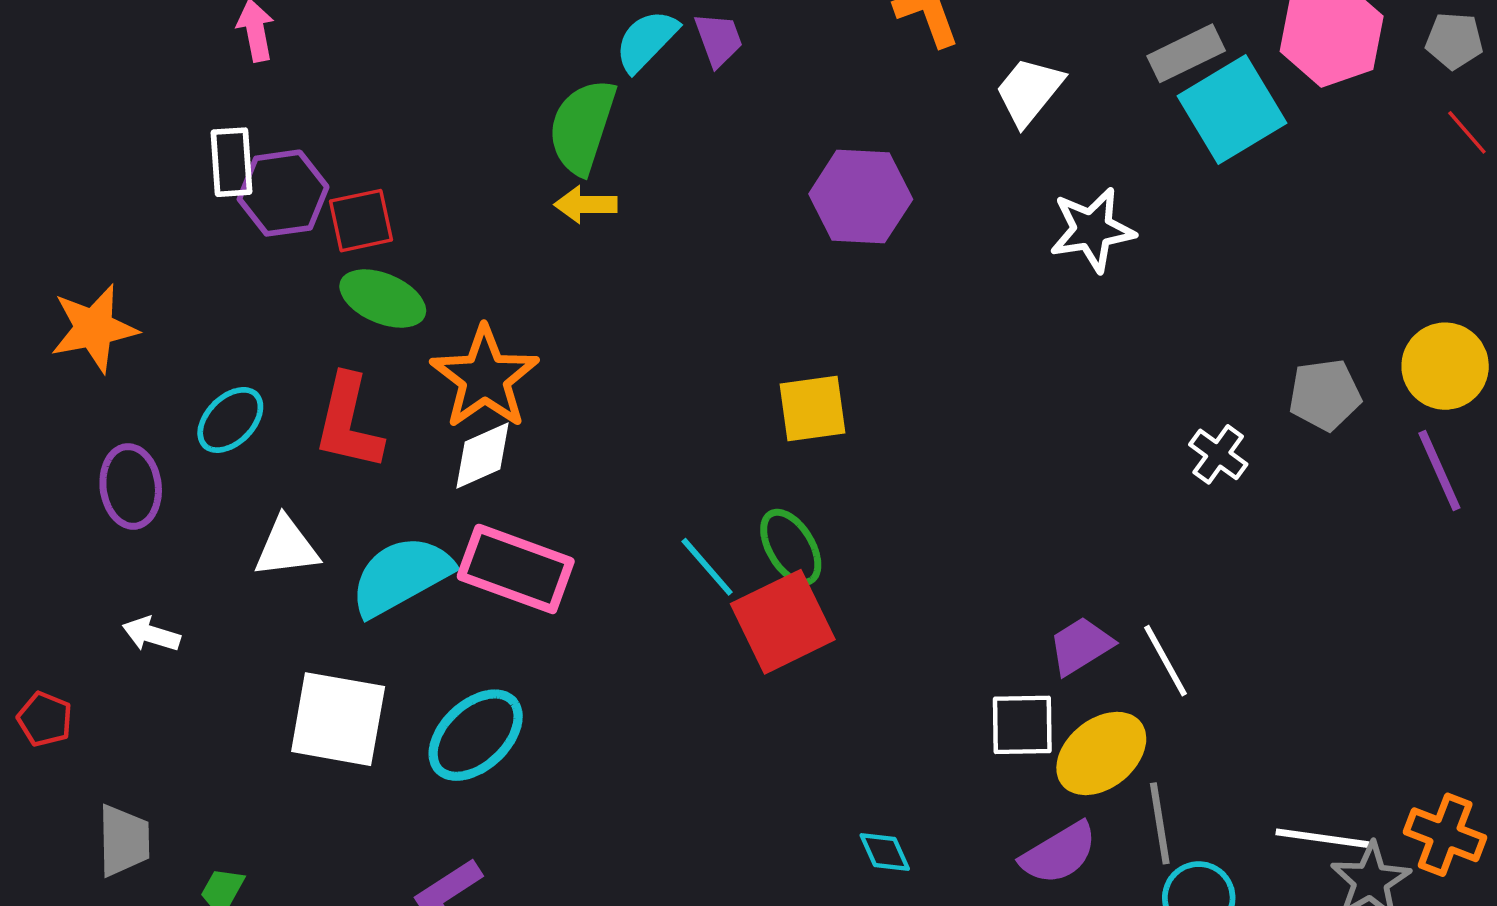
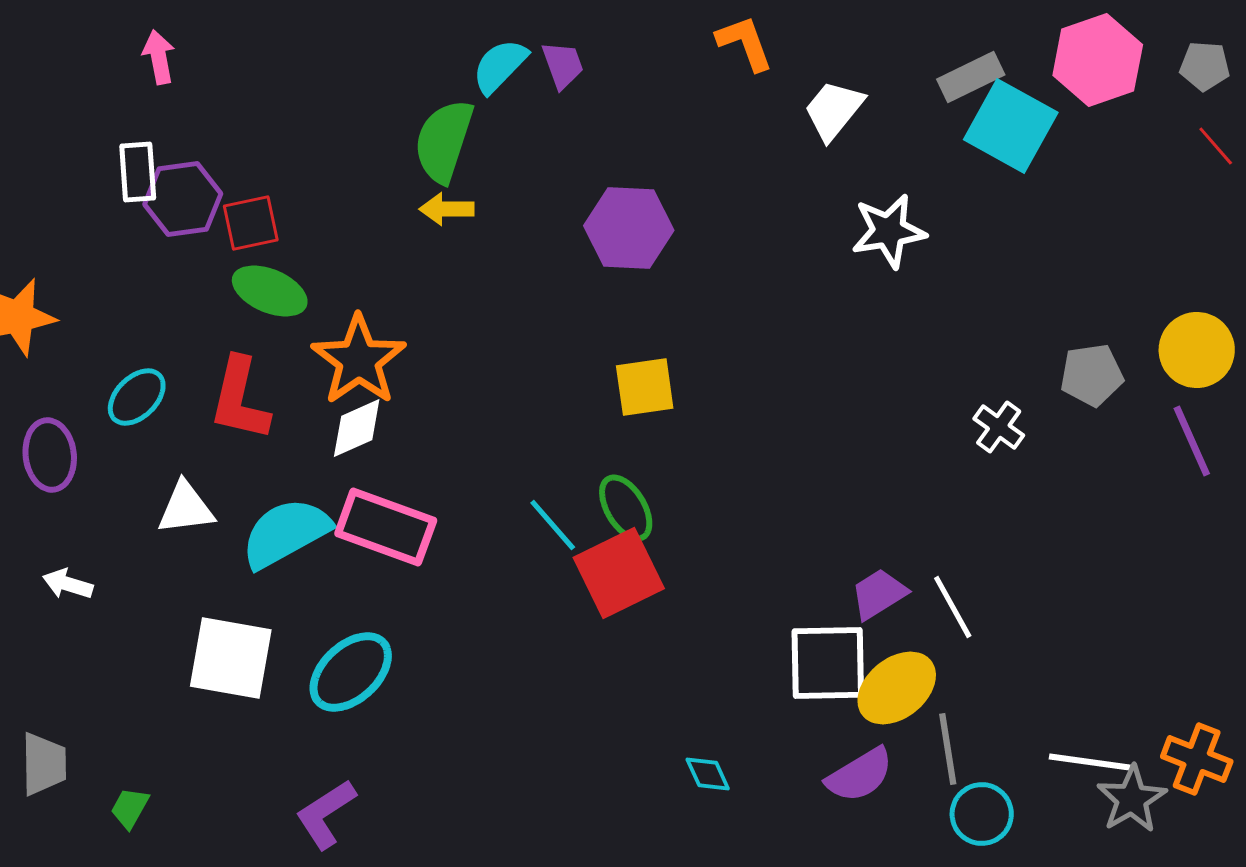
cyan square: (1232, 109) -> (1011, 126), turned -30
purple hexagon: (861, 197) -> (629, 228), moved
white square: (1022, 725) -> (828, 663), size x1.4

